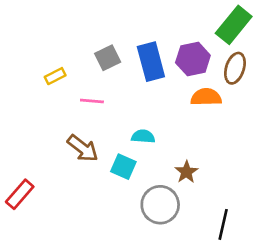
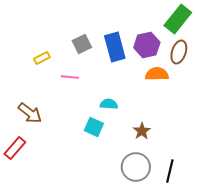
brown arrow: (83, 148) -> (30, 113), moved
gray circle: (160, 205) -> (136, 167), moved

